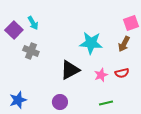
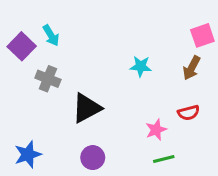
cyan star: (91, 43) -> (141, 66), size x0.6
black triangle: (70, 70) -> (87, 108), moved
pink star: (101, 75) -> (156, 130), moved

